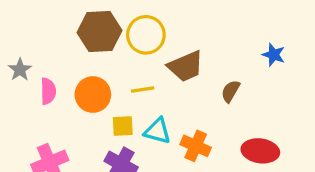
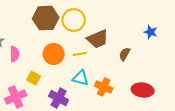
yellow line: (143, 90) -> (80, 54), moved
orange circle: (93, 95) -> (54, 54), moved
yellow square: (123, 126) -> (34, 78), moved, turned 32

